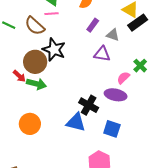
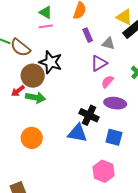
purple rectangle: (93, 25) -> (88, 35), turned -56
brown semicircle: (35, 26) -> (20, 48), moved
purple triangle: (102, 54) -> (99, 63), turned -36
red arrow: (19, 76) -> (18, 91), turned 104
pink semicircle: (123, 78) -> (107, 82), moved

